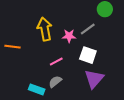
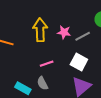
pink star: (69, 36) -> (64, 32), moved
gray semicircle: (55, 82) -> (43, 83), turned -88

